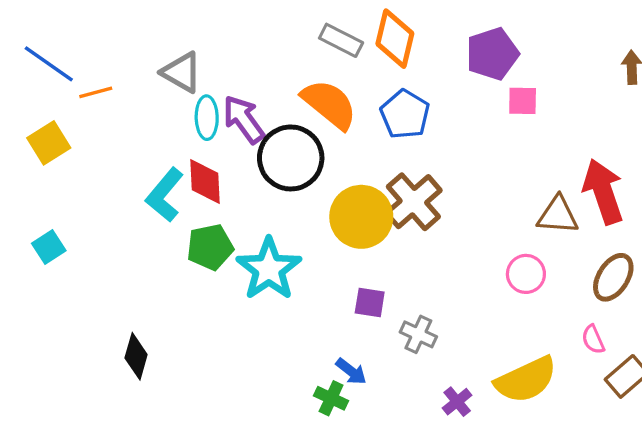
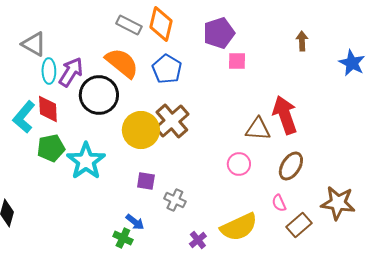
purple arrow: (244, 119) -> (71, 72), turned 68

